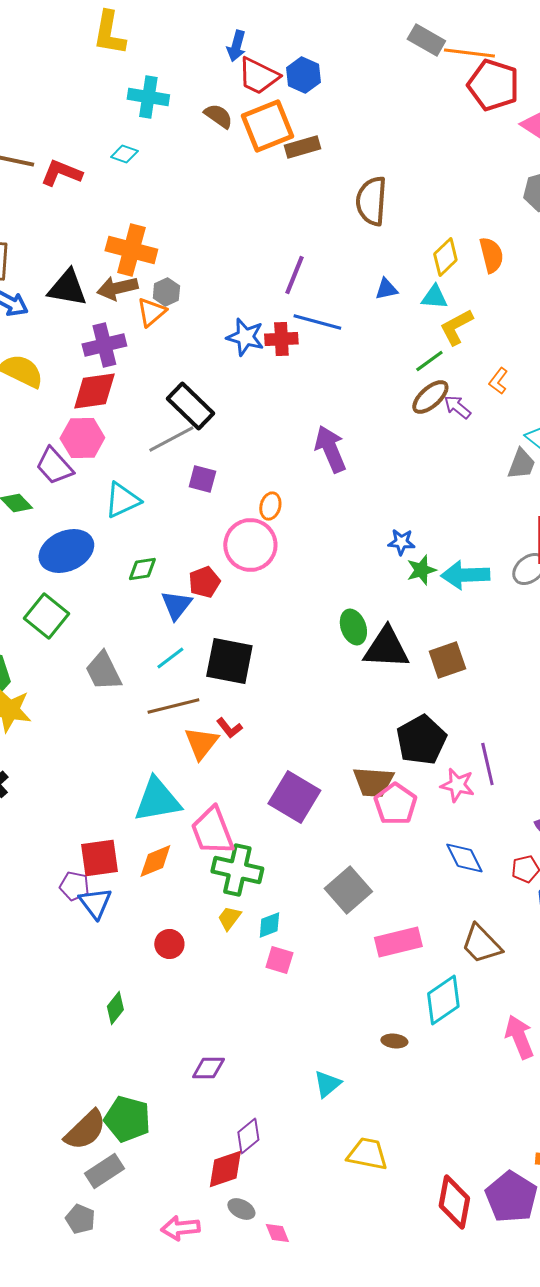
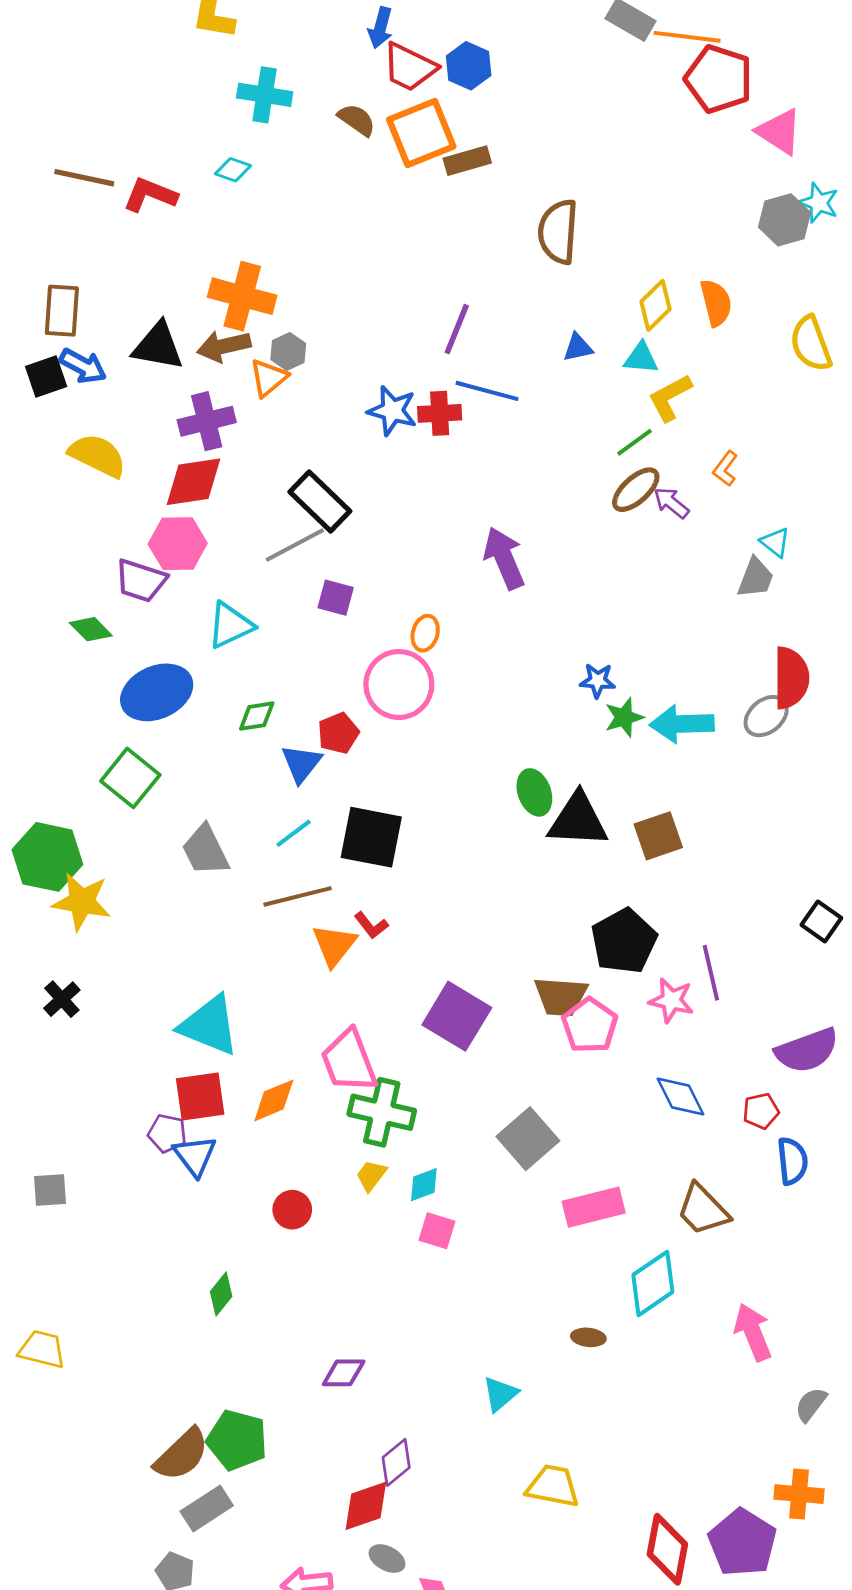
purple trapezoid: (54, 466) -> (141, 580), turned -30
cyan triangle: (157, 800) -> (209, 1025), moved, turned 32

